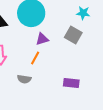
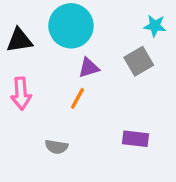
gray square: (73, 35) -> (139, 61), turned 30
gray semicircle: (24, 79) -> (56, 147), moved

